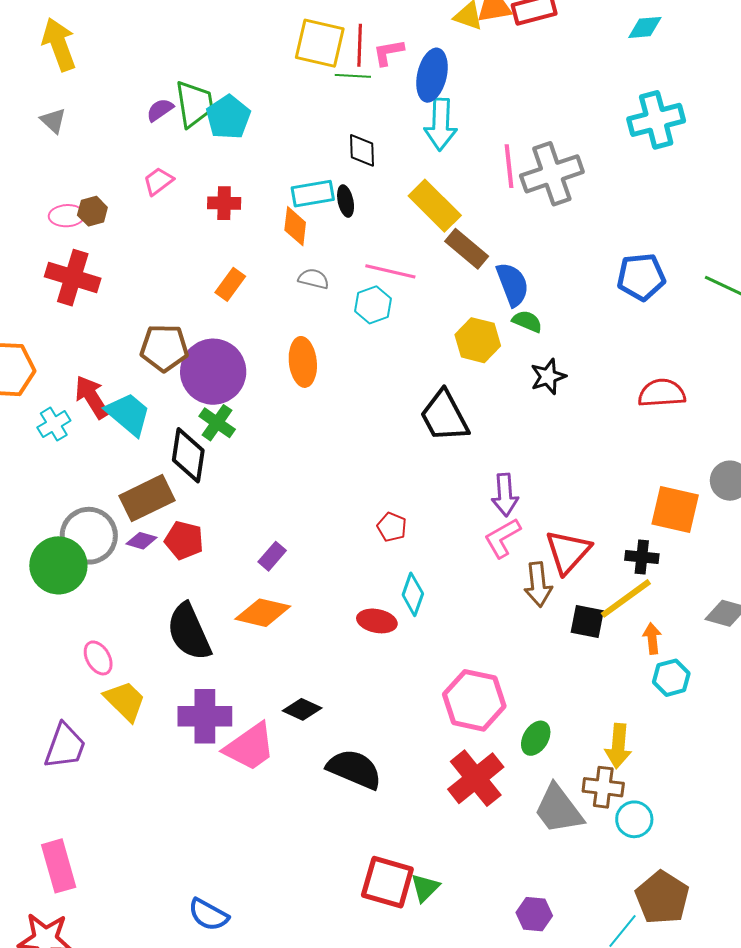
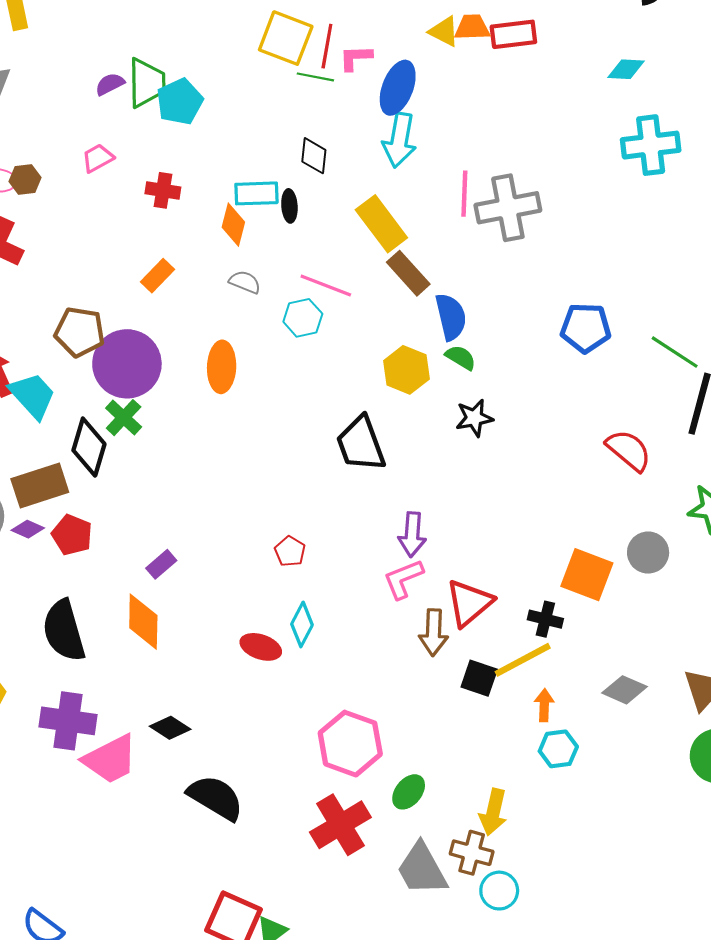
cyan cross: (656, 120) -> (651, 145), moved
red semicircle: (662, 393) -> (629, 450), moved, turned 36
orange diamond: (263, 613) -> (143, 622), turned 70

